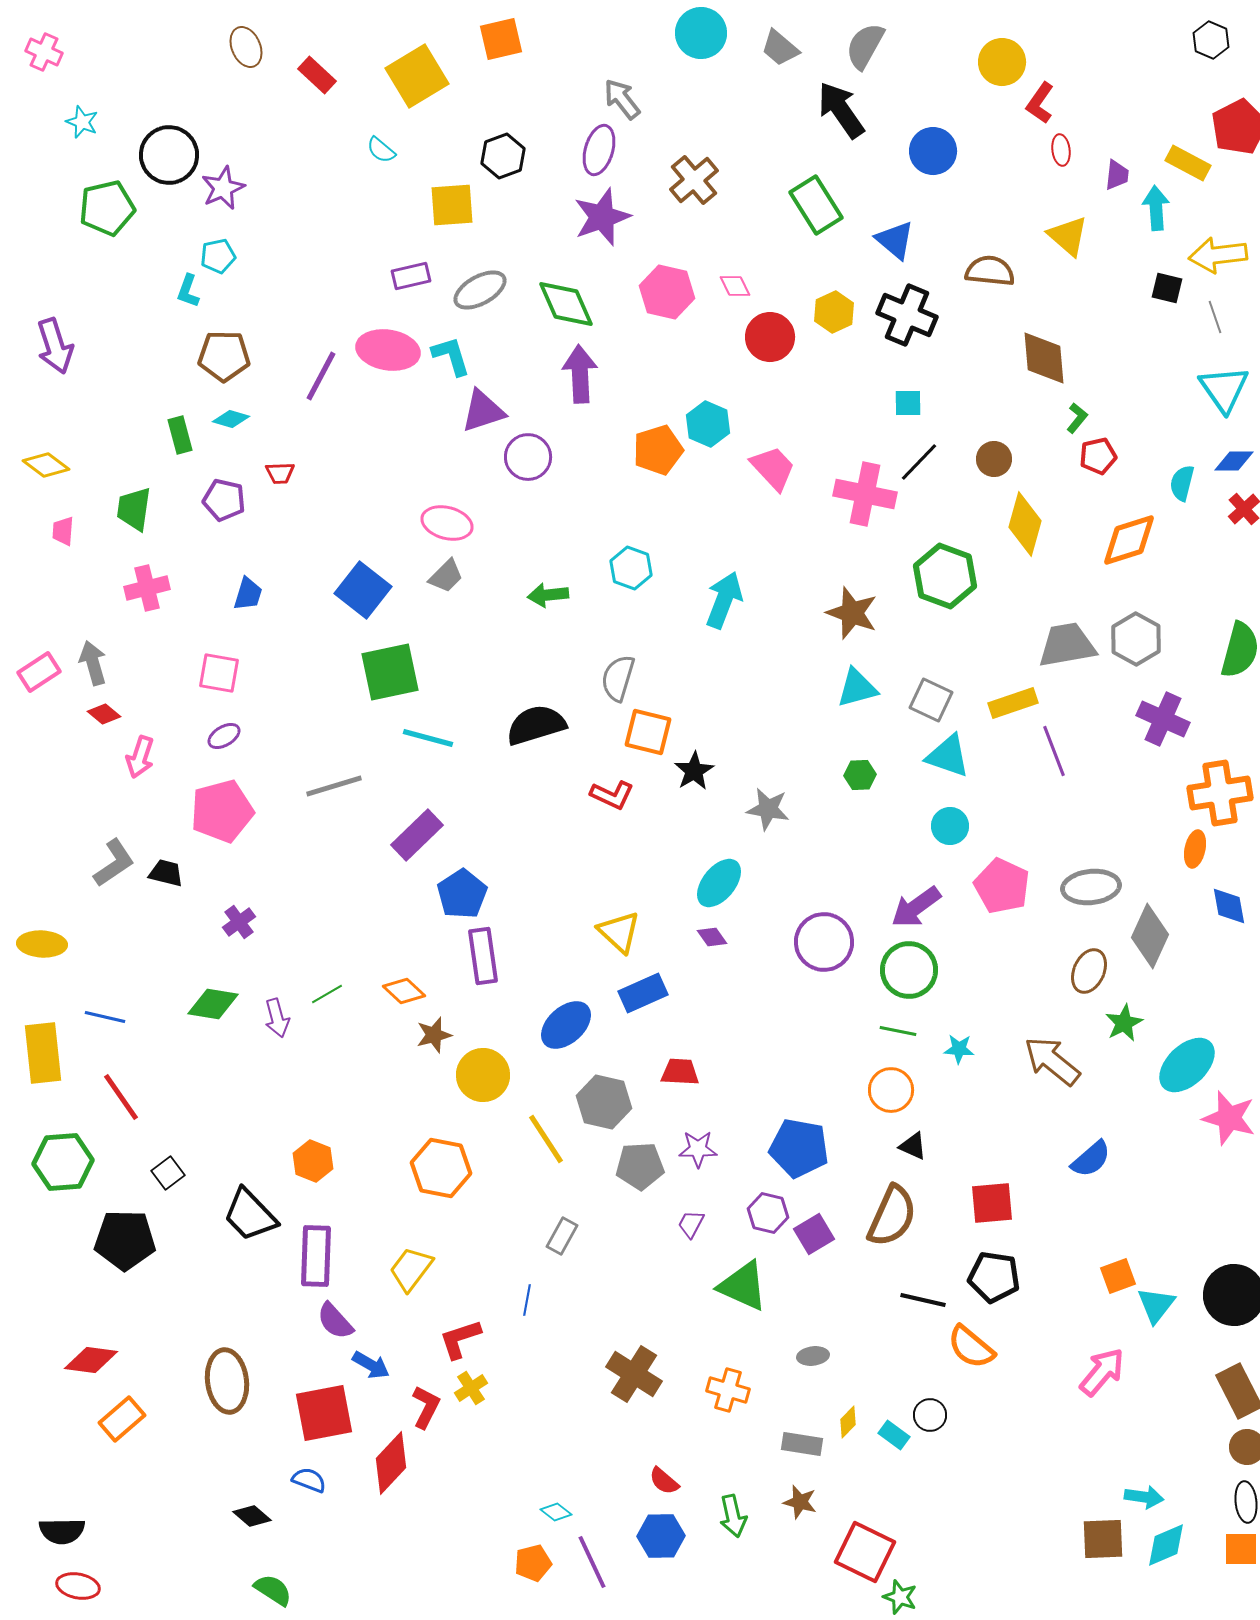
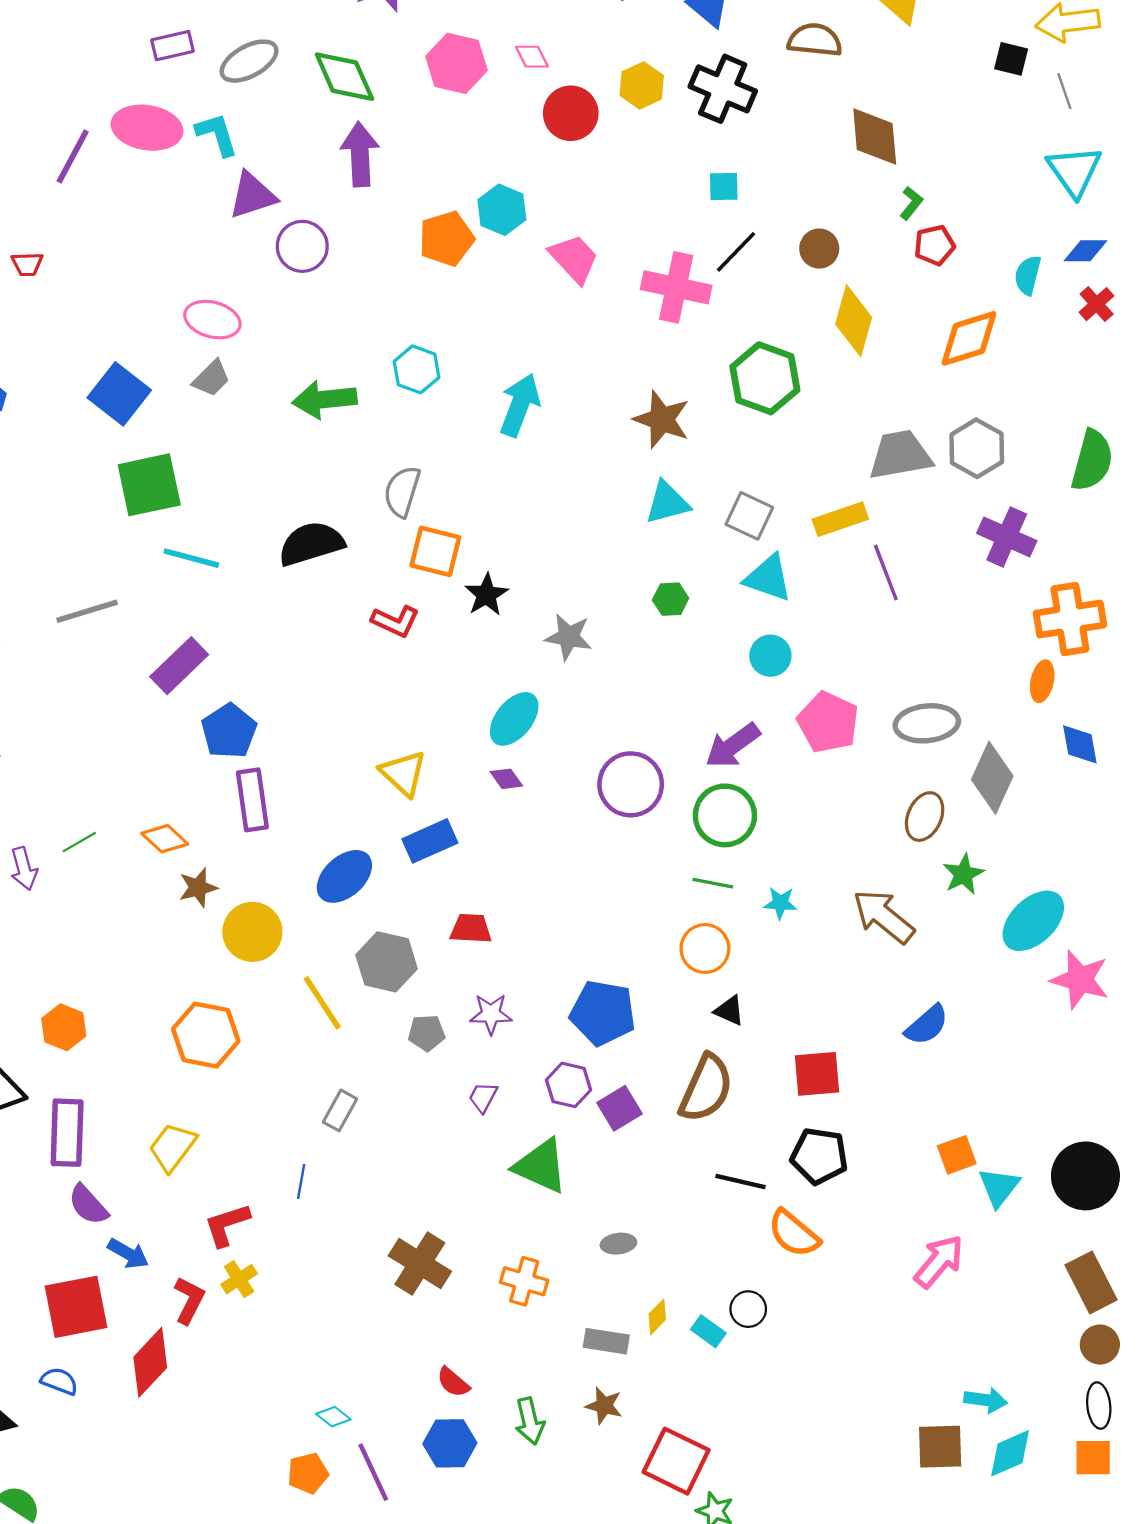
green arrow: (548, 595) -> (324, 399), size x1.4
gray pentagon: (640, 1166) -> (427, 1033), size x0.7

